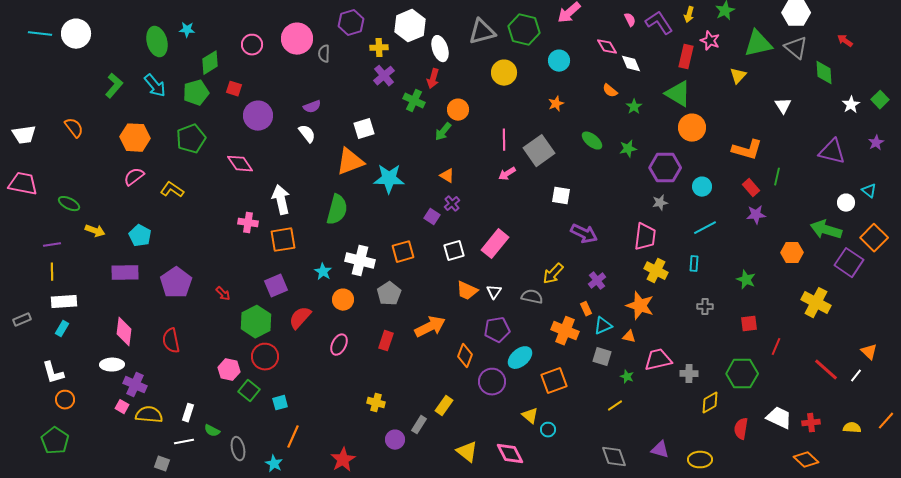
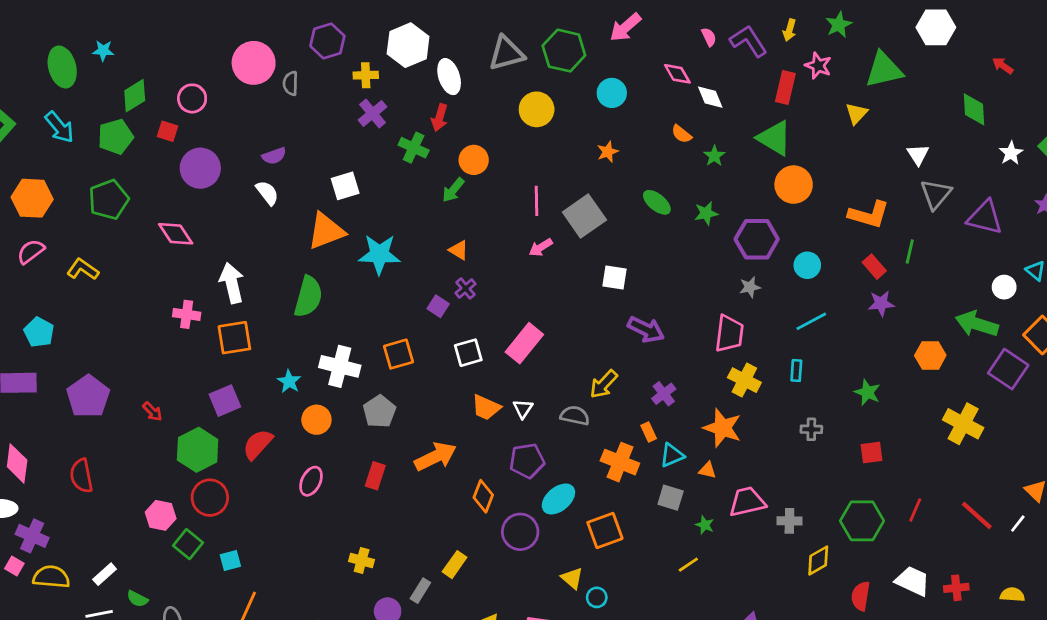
pink circle: (252, 45) -> (192, 98), moved
gray triangle: (796, 48) -> (936, 194), moved, turned 30
red line: (776, 347) -> (915, 510), moved
white rectangle: (188, 413) -> (105, 574), turned 30

